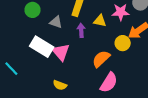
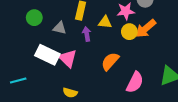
yellow circle: (123, 43) -> (129, 32), moved
cyan line: (11, 69) -> (18, 80), turned -56
pink semicircle: (109, 83) -> (135, 82), moved

